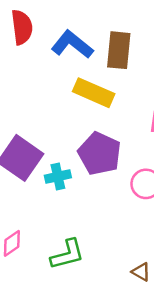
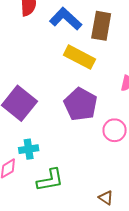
cyan cross: (58, 176) -> (29, 149), moved

